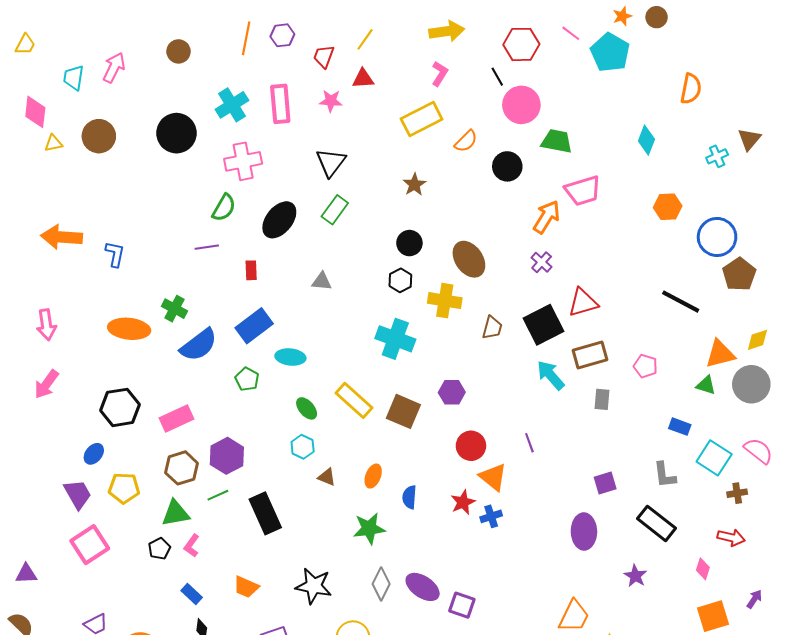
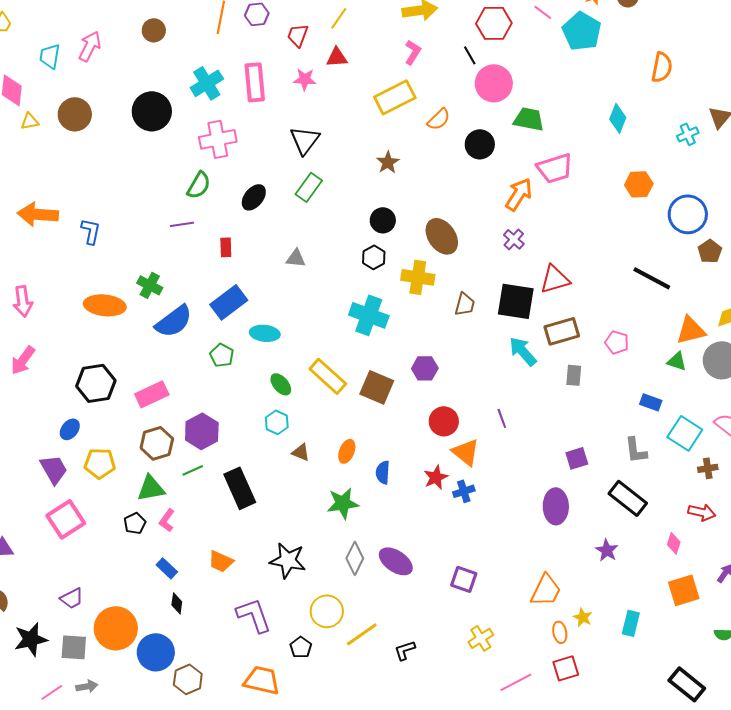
black ellipse: (279, 220) -> (254, 197), size x0.7
brown pentagon: (739, 274) -> (710, 251), size x0.7
black square: (544, 325) -> (516, 301), turned 36
purple square: (462, 605) -> (464, 579), moved

